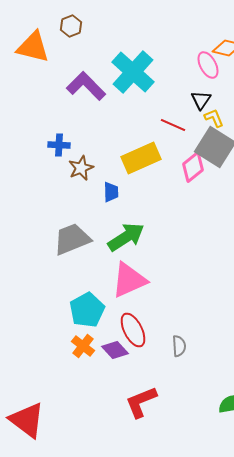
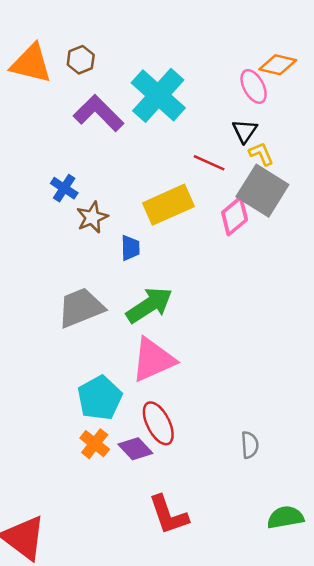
brown hexagon: (71, 26) -> (81, 60), moved
blue cross: (59, 145) -> (64, 188), turned 30
gray semicircle: (179, 346) -> (250, 445), moved
red L-shape: (141, 402) -> (168, 515), turned -87

